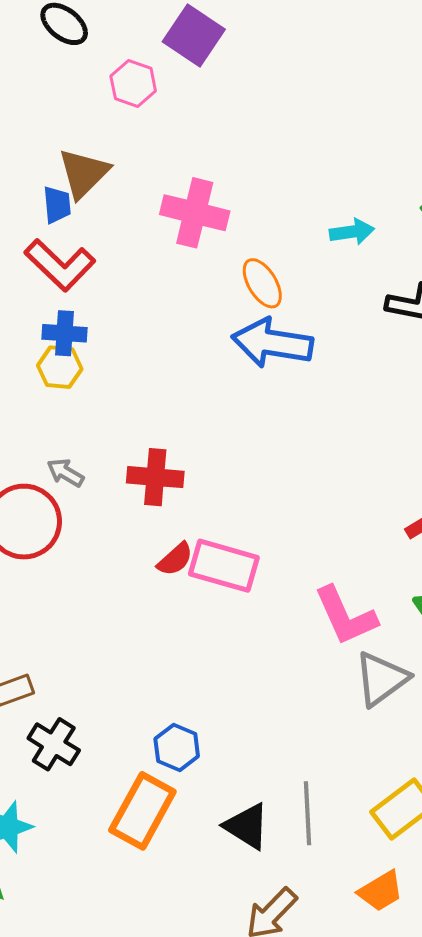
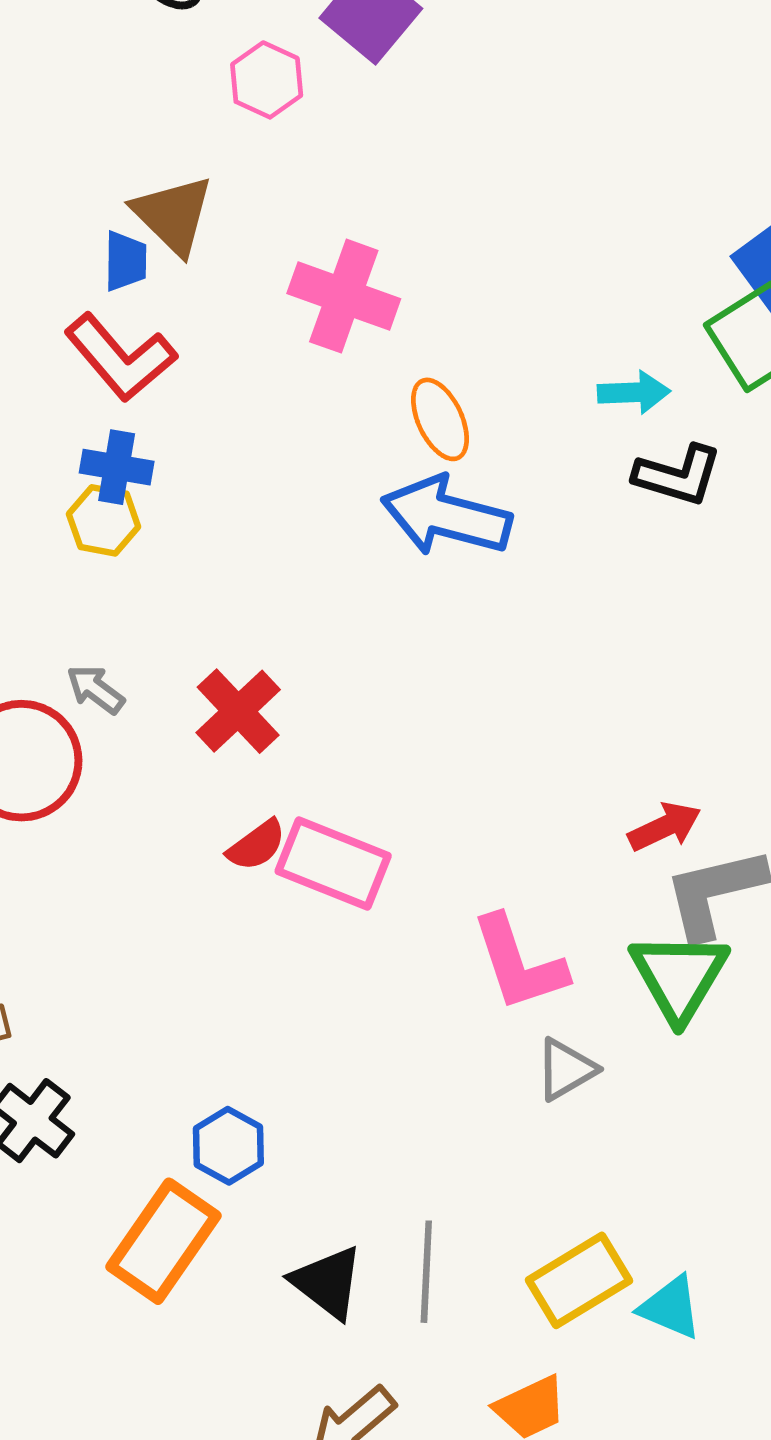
brown triangle: (84, 173) -> (173, 215), turned -36
cyan arrow: (352, 232) -> (634, 392), moved
red cross: (155, 477) -> (238, 711), turned 36
gray triangle: (381, 679) -> (566, 1069), size x0.7

